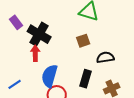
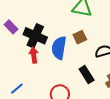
blue semicircle: (50, 76) -> (59, 48), moved
black rectangle: (86, 79) -> (87, 75), turned -42

